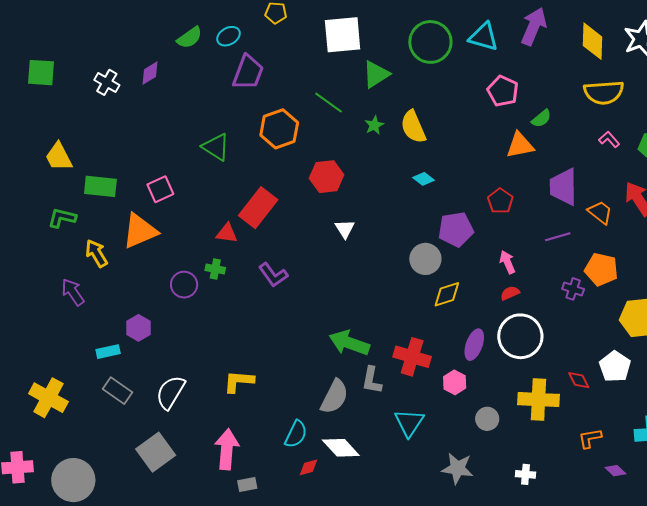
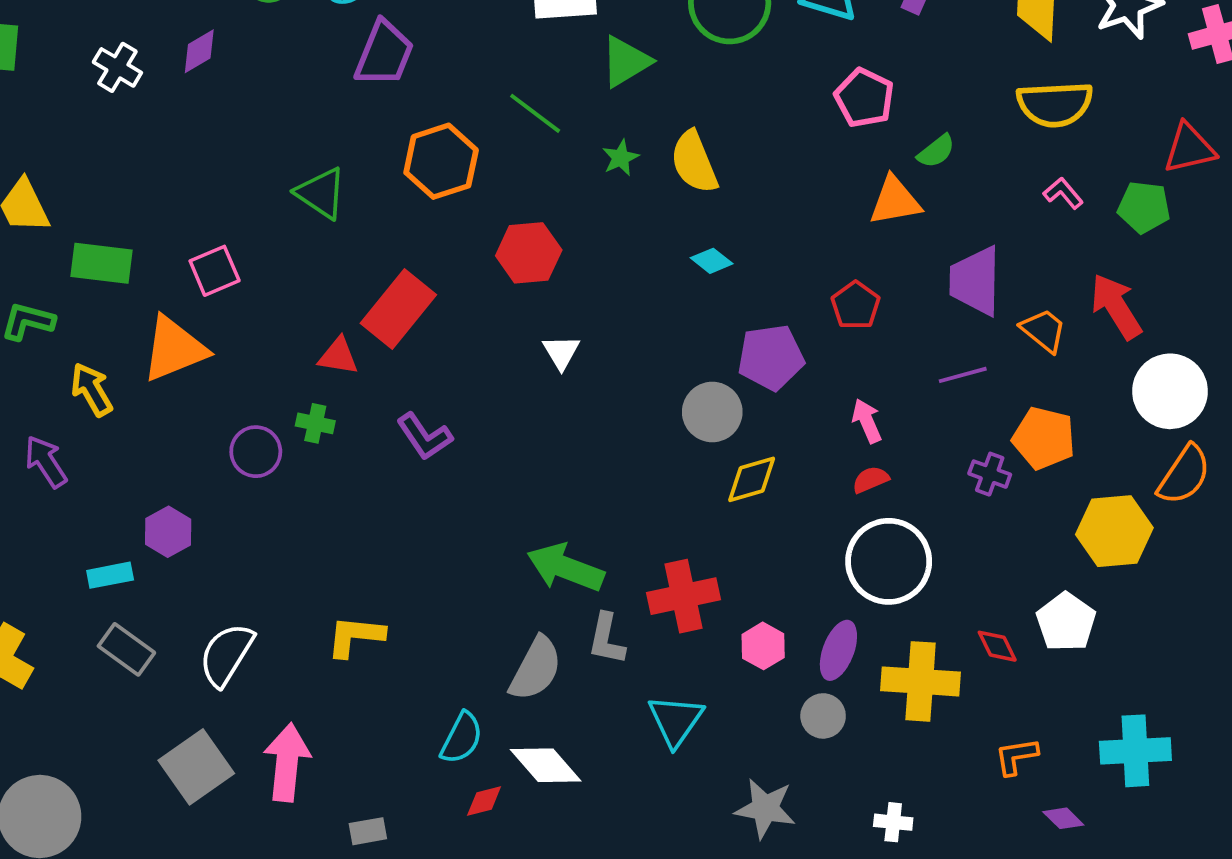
purple ellipse: (474, 345) -> (838, 650), moved
red cross: (412, 357) -> (683, 596), turned -30
pink arrow: (227, 449) -> (287, 762), moved

